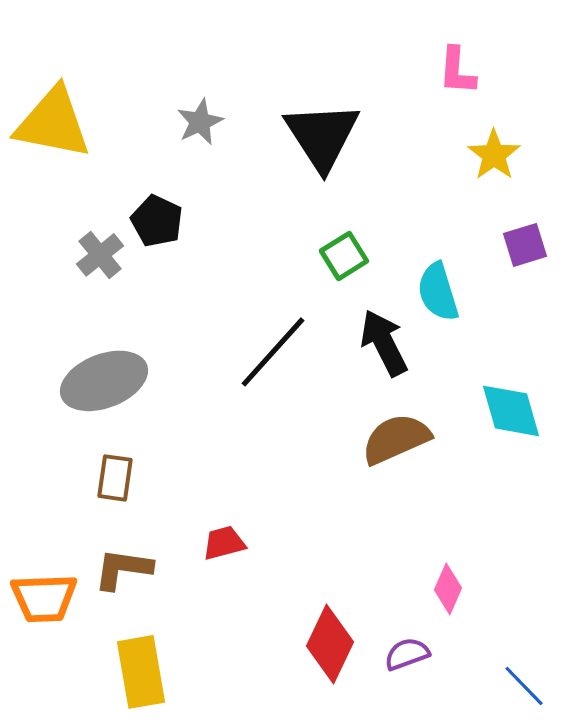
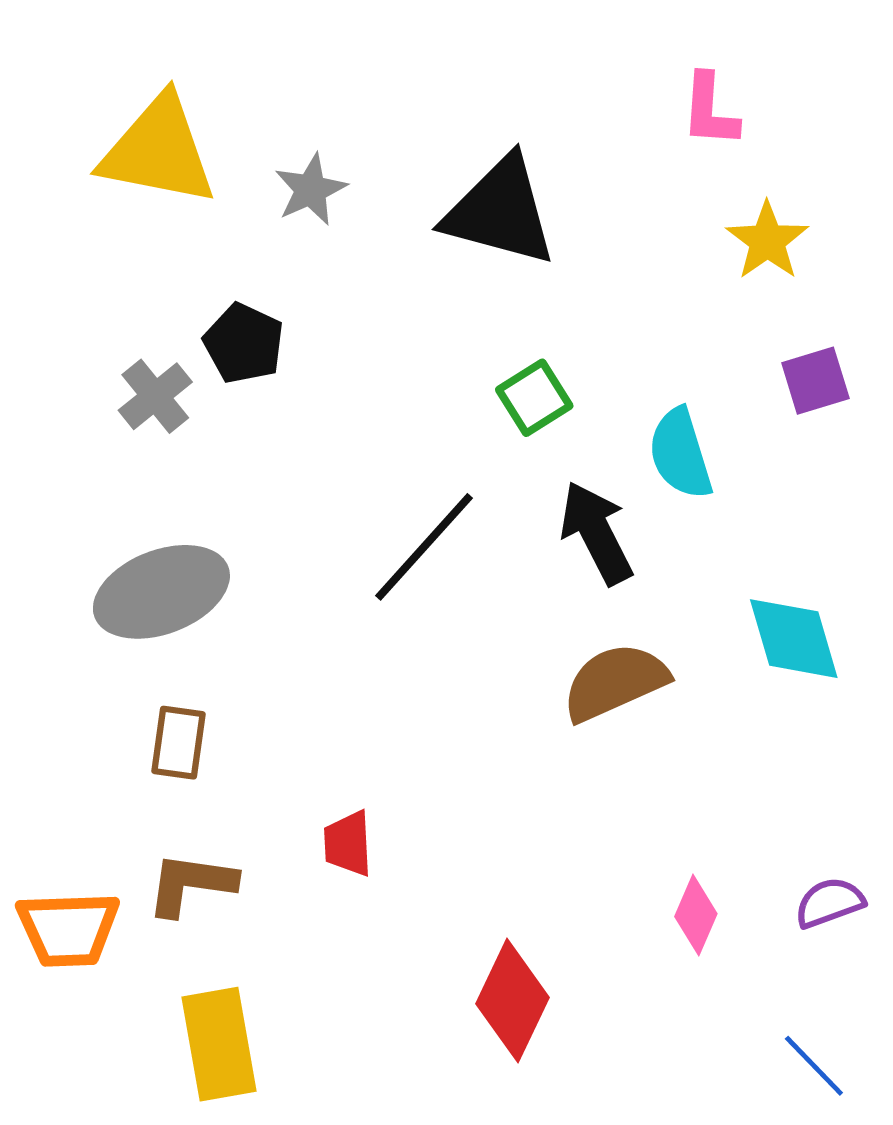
yellow triangle: (53, 123) -> (158, 151), moved
black triangle: (322, 136) -> (500, 211), turned -42
red trapezoid: (224, 543) -> (348, 844), turned -78
purple semicircle: (407, 654) -> (829, 903), moved

